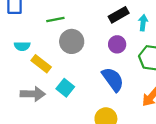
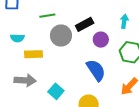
black rectangle: (119, 15) -> (85, 24), moved
yellow rectangle: (41, 64) -> (33, 54), turned -42
cyan square: (65, 88) -> (56, 91), moved

